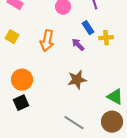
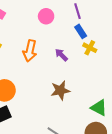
blue rectangle: (88, 28) -> (81, 31), moved
yellow cross: (106, 38) -> (90, 48), turned 32

